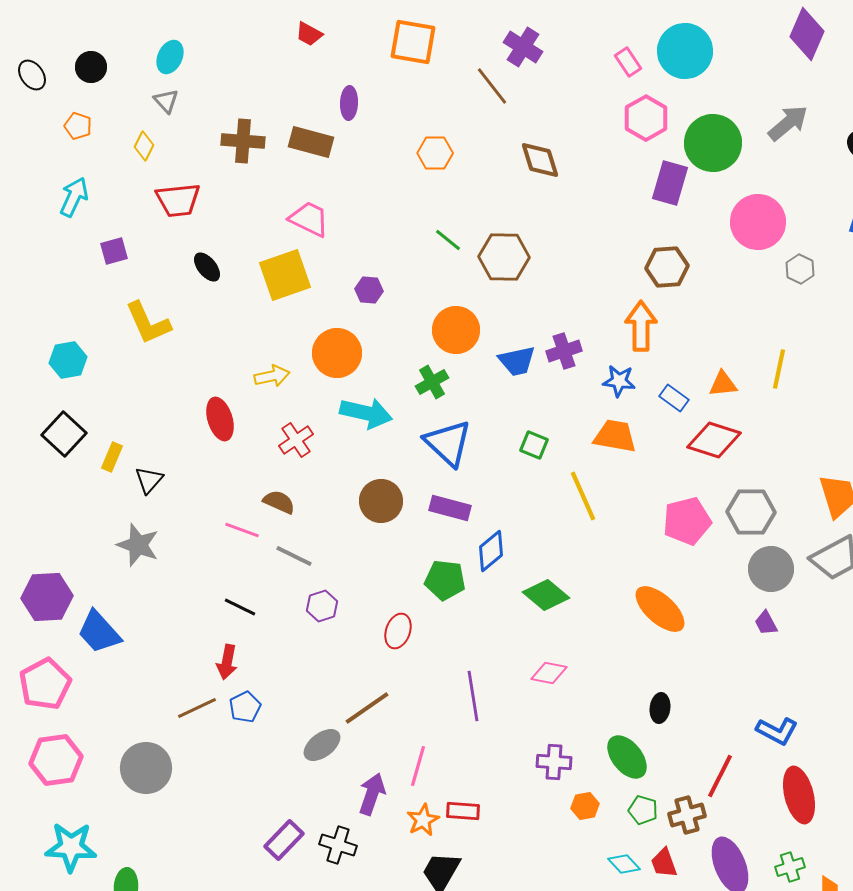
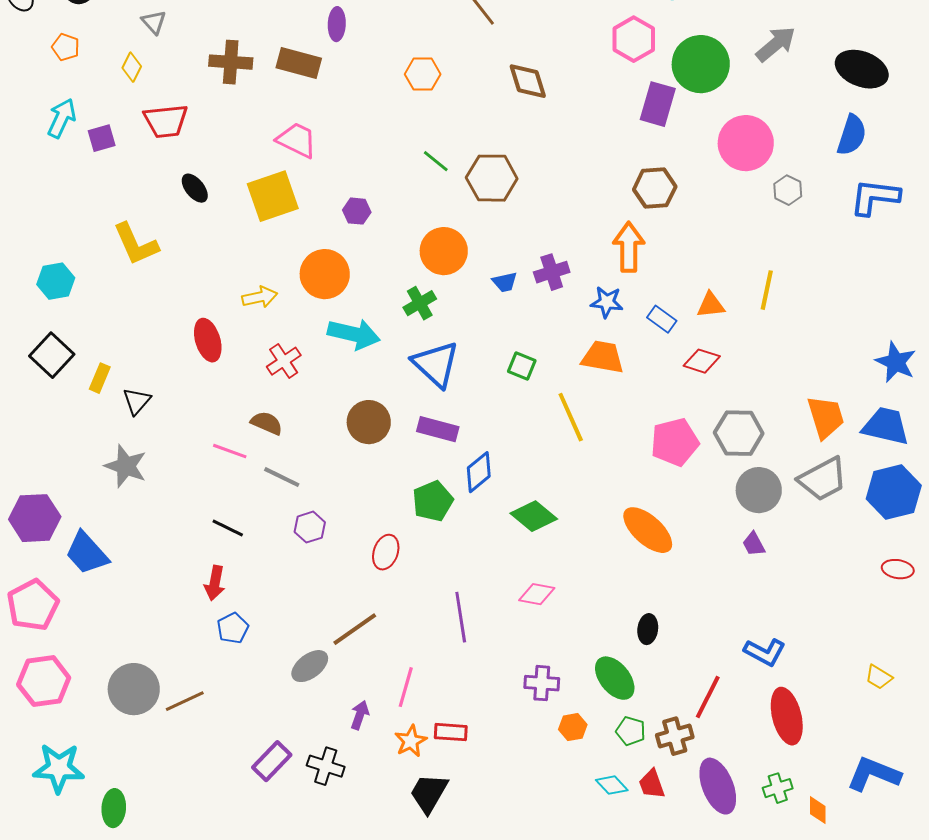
purple square: (114, 251) -> (102, 138), moved
blue trapezoid: (517, 361) -> (505, 282), size x0.7
red diamond: (714, 440) -> (702, 361), size x0.7
green pentagon: (445, 580) -> (433, 501), turned -30
brown line: (197, 708) -> (185, 701), moved
purple arrow: (372, 794) -> (360, 715), size x0.7

